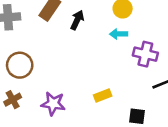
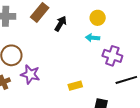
purple star: (53, 104) -> (30, 74), moved

